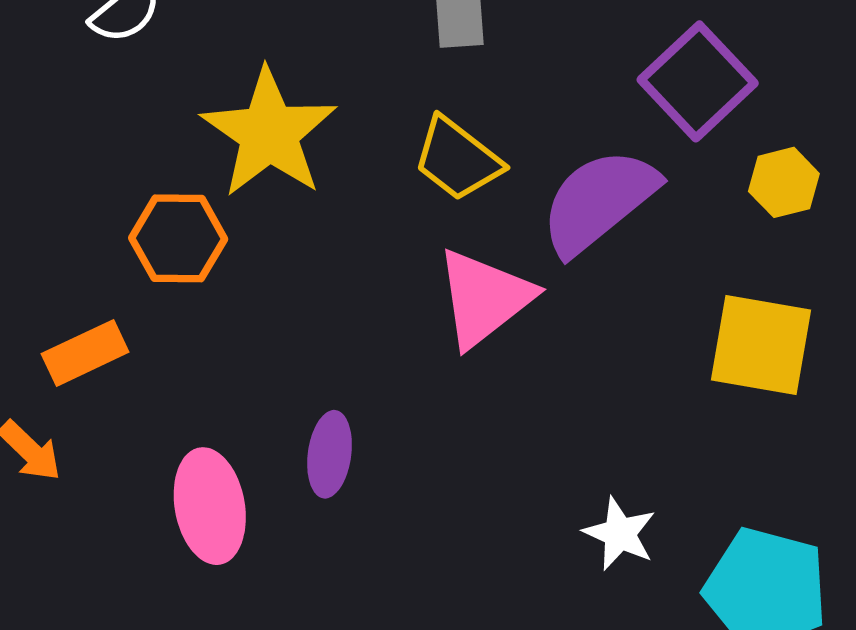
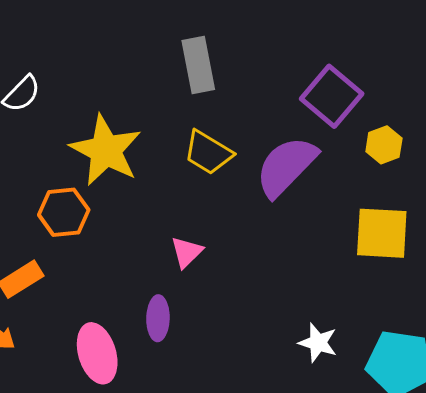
pink triangle: (484, 298) -> (187, 252), moved, size x0.6

